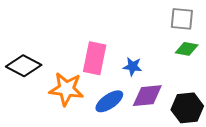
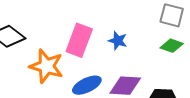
blue star: (133, 66) -> (118, 41), moved

